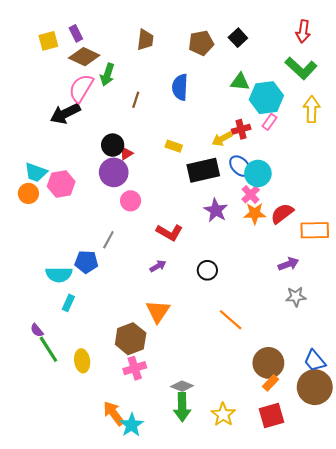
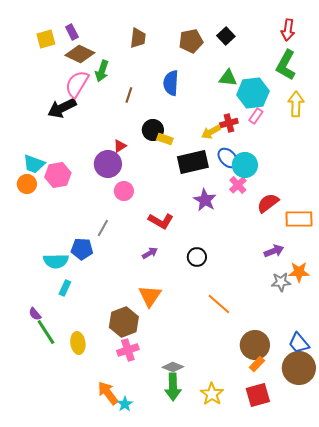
green L-shape: (301, 68) -> (286, 65), turned 76
black circle: (113, 145) -> (153, 130), moved
orange star: (255, 213) -> (299, 272), moved
cyan star: (132, 425) -> (125, 404), size x0.7

